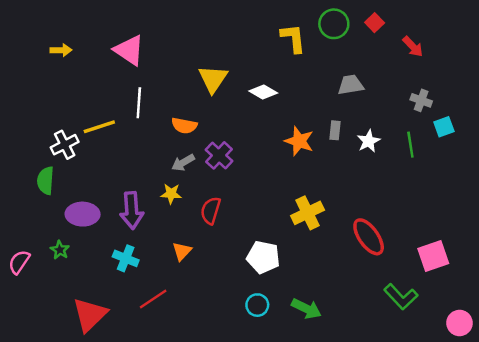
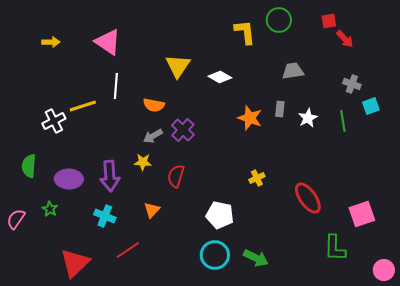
red square: (375, 23) -> (329, 21), moved, turned 35
green semicircle: (45, 181) -> (29, 166), moved
yellow cross: (308, 213) -> (257, 178), size x0.6
green L-shape: (401, 297) -> (335, 248), turned 44
cyan circle: (257, 305) -> (215, 255), size x1.5

